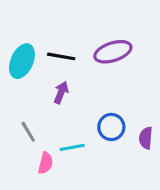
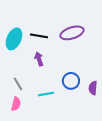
purple arrow: (61, 93) -> (39, 59), turned -40
pink semicircle: (45, 163) -> (16, 104), moved

